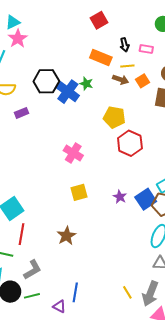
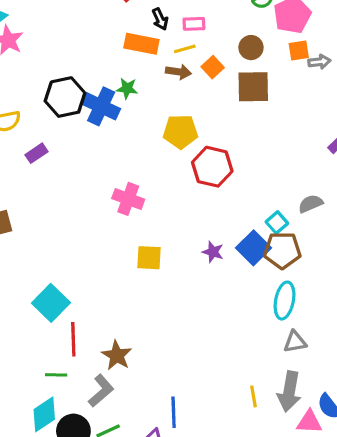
black arrow: (125, 45) -> (160, 19), moved
pink rectangle: (146, 49) -> (194, 24), moved
yellow square: (79, 192) -> (149, 258), turned 30
brown star: (66, 236) -> (117, 355), moved
yellow line: (127, 292) -> (254, 396), turned 32

